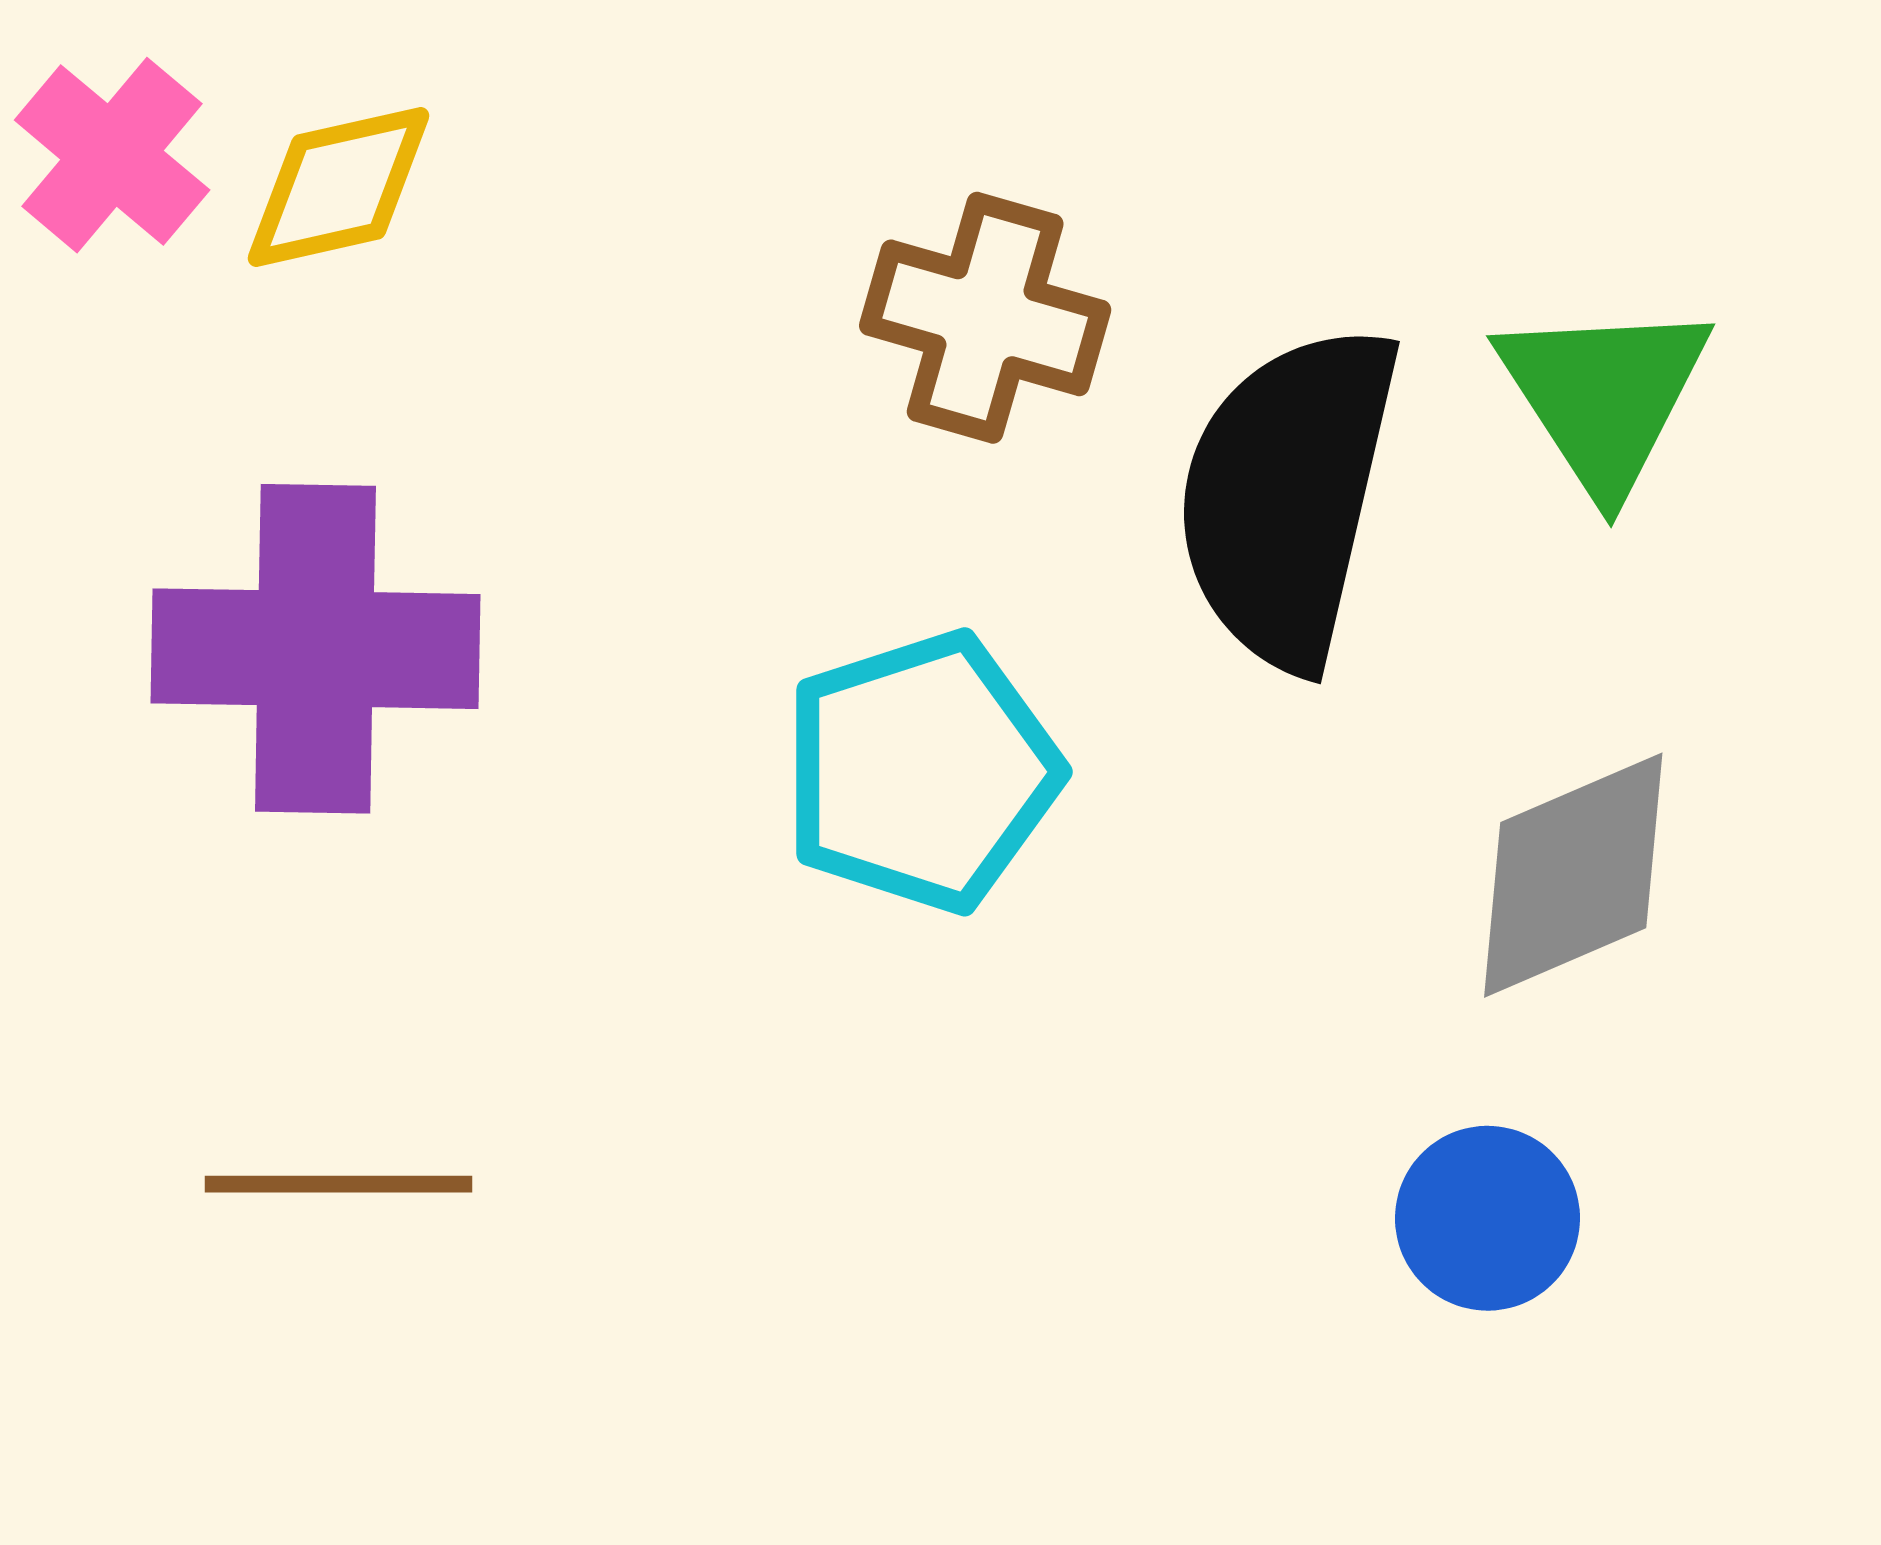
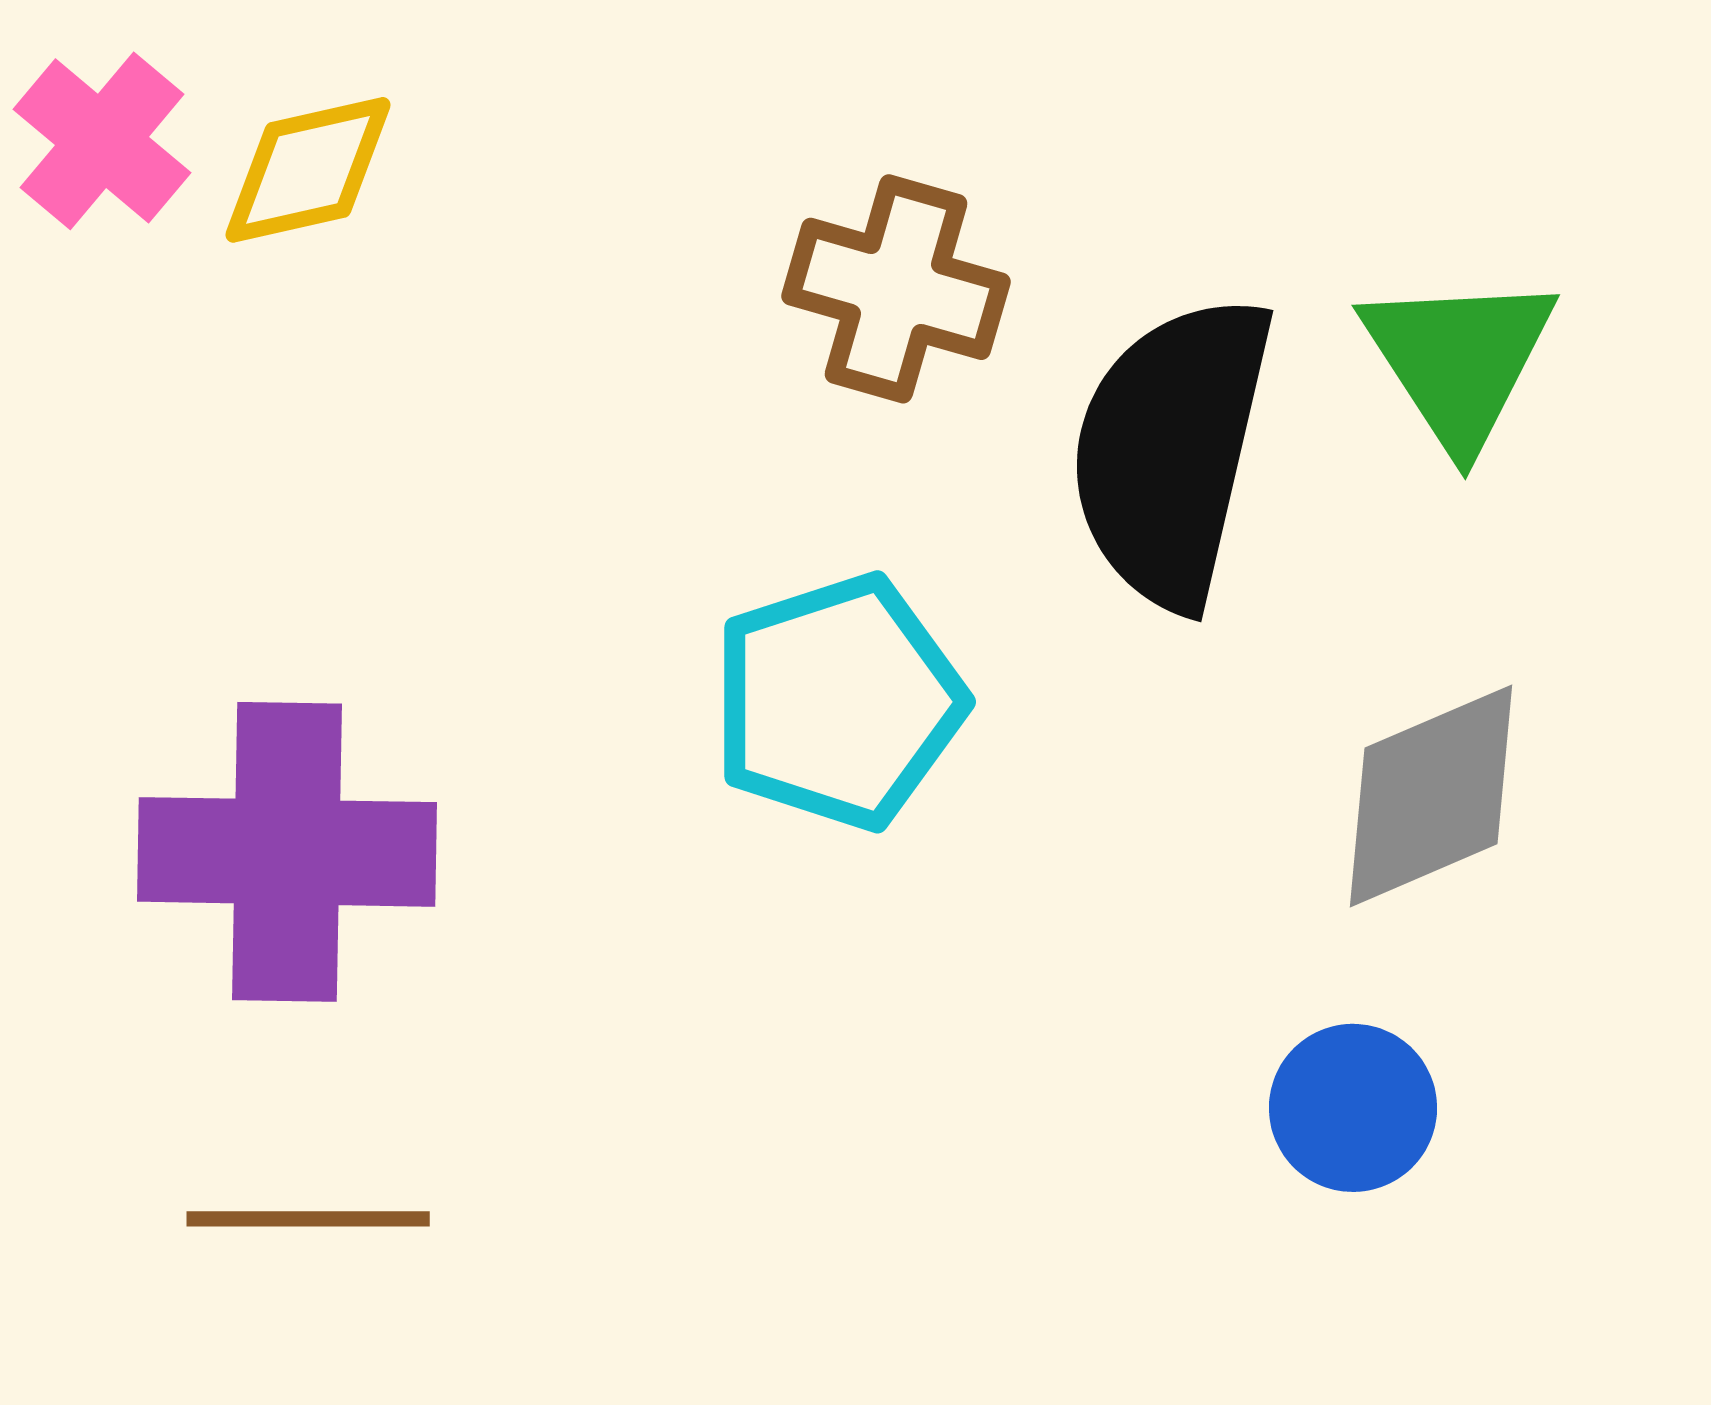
purple cross: (315, 649) -> (287, 852), moved
brown line: (339, 1184) -> (308, 1219), moved

